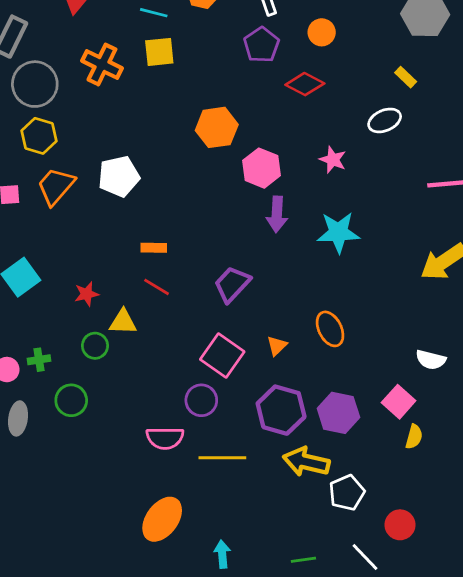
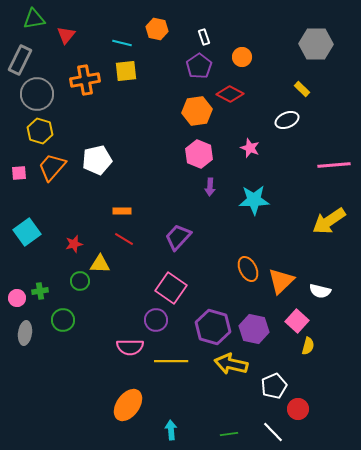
orange cross: (102, 65) -> (85, 80), turned -36
orange hexagon: (217, 127) -> (197, 111), moved
purple arrow: (277, 214) -> (210, 187), size x0.7
orange triangle: (277, 346) -> (281, 281), moved, size x1.8
white pentagon: (347, 493) -> (274, 386), moved

